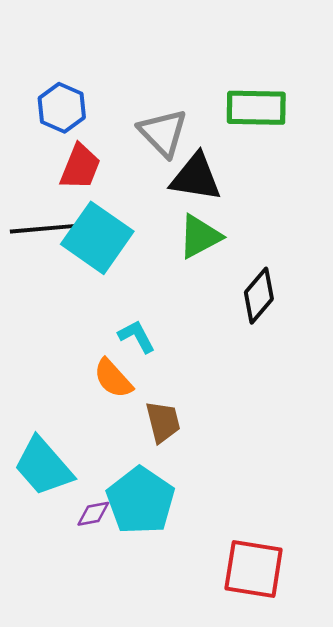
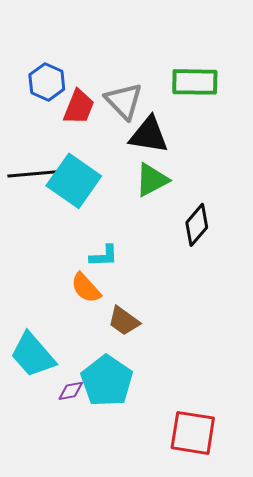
red trapezoid: (80, 167) -> (79, 107), moved
cyan L-shape: (137, 336) -> (104, 256), turned 116
brown trapezoid: (163, 422) -> (124, 321), turned 140

